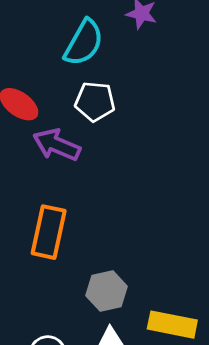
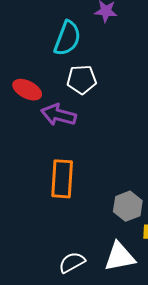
gray hexagon: (107, 291) -> (128, 206), moved

